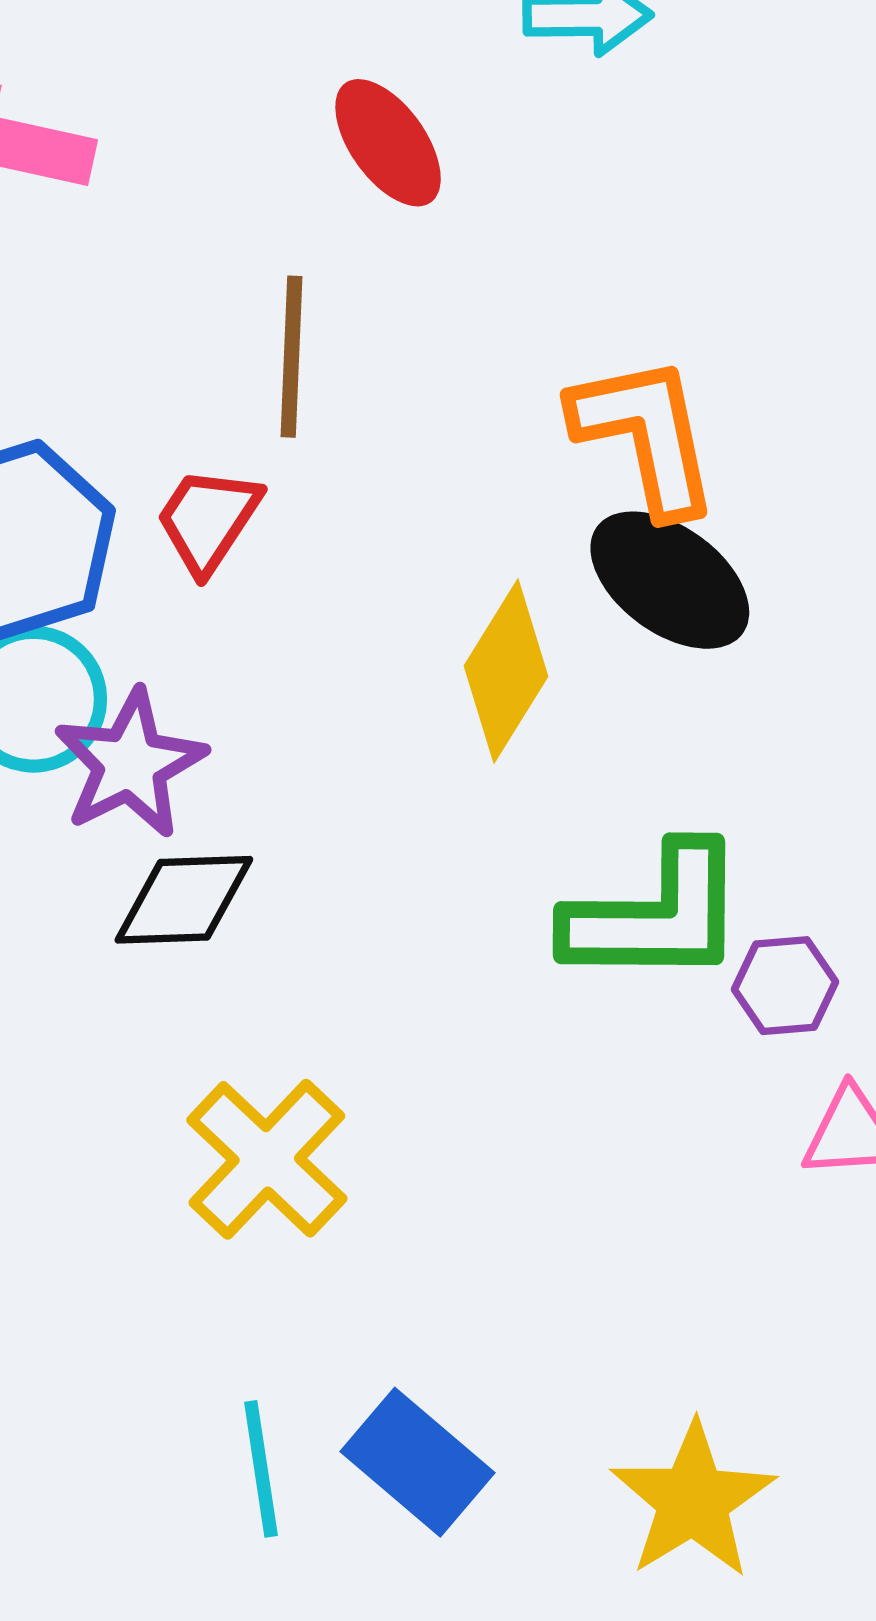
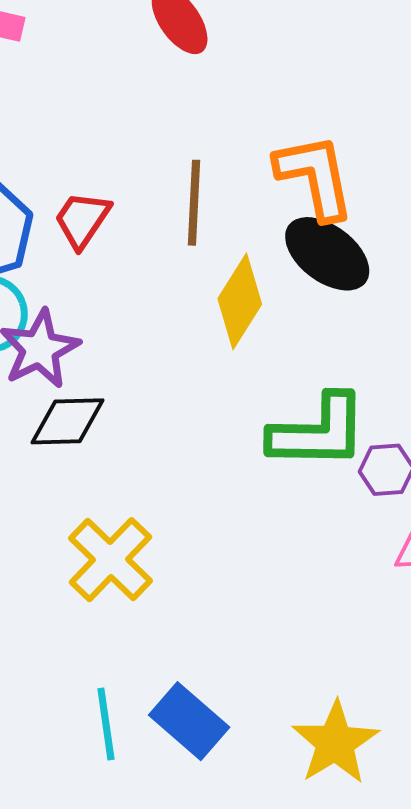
brown line: (291, 357) -> (194, 203), moved

